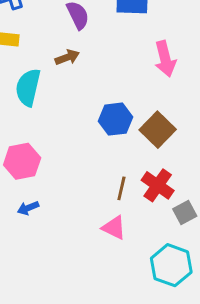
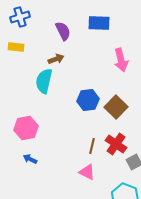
cyan semicircle: (28, 87) -> (44, 81), moved
blue arrow: (28, 208) -> (30, 159), turned 48

